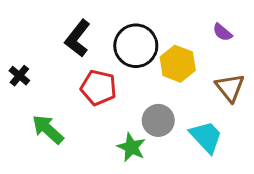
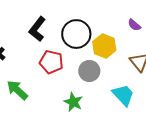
gray circle: (158, 120) -> (89, 71), moved

